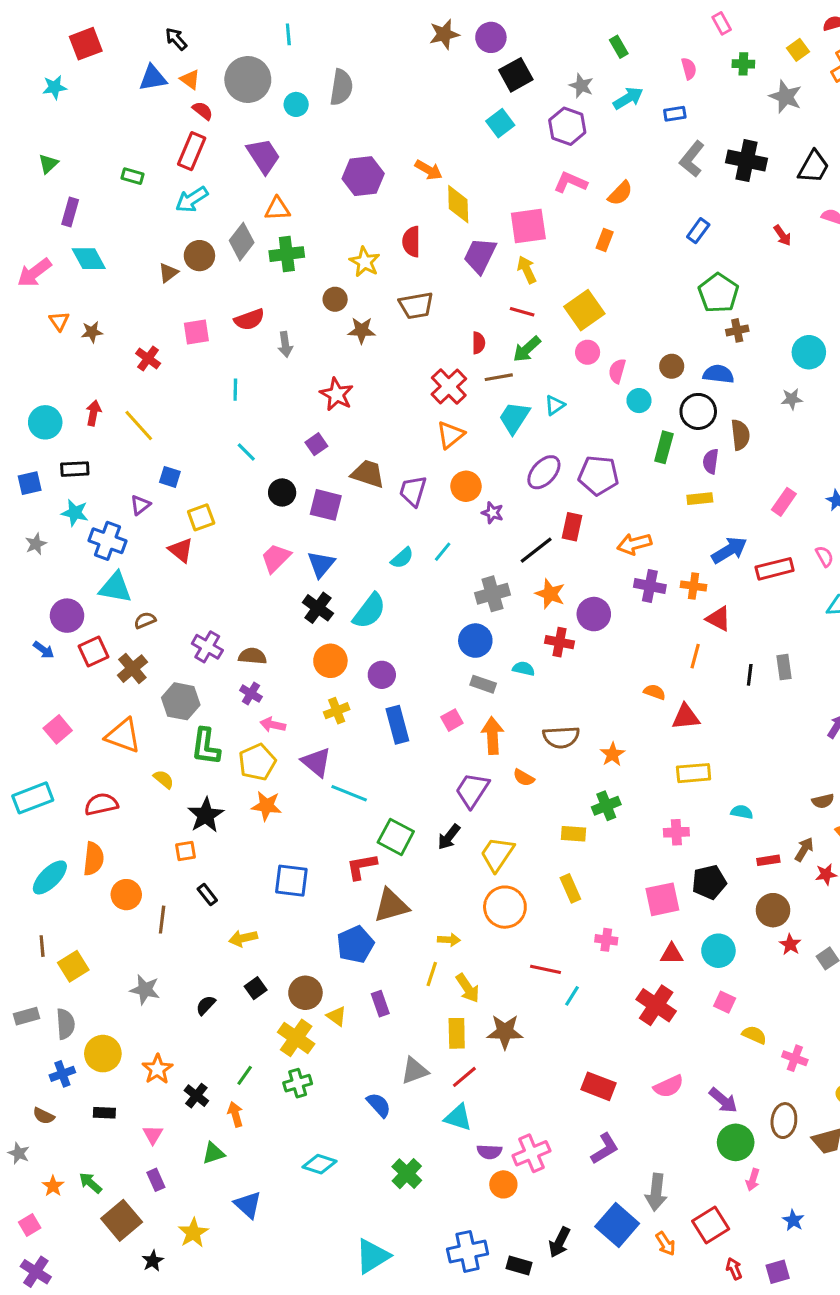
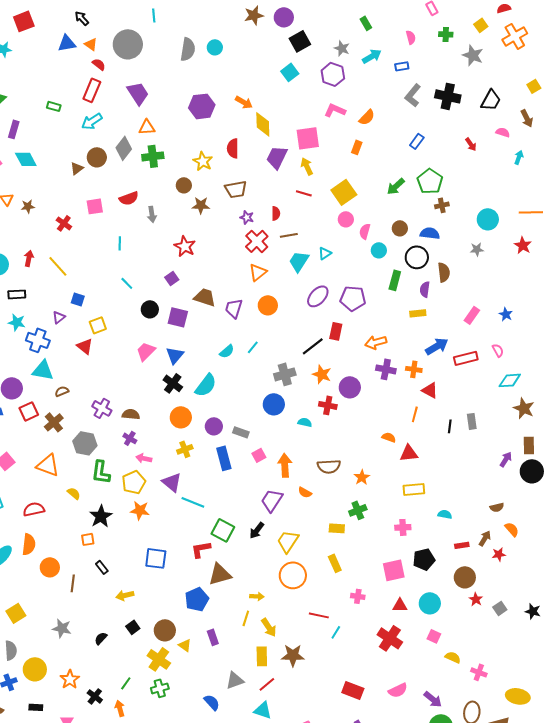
cyan circle: (296, 104) -> (215, 47), moved
green arrow: (527, 349) -> (396, 186), moved
purple star: (492, 513) -> (247, 217), moved
gray rectangle: (483, 684) -> (241, 432), moved

